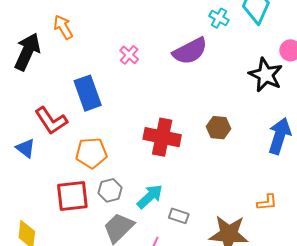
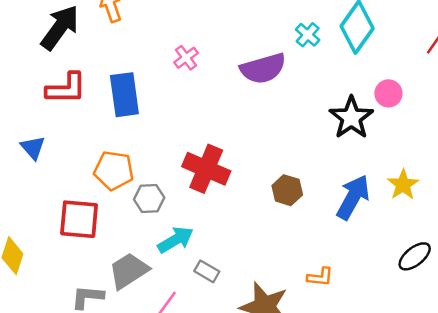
red L-shape: (51, 121) -> (66, 88), moved, turned -68
brown hexagon: (219, 128) -> (287, 190), moved
gray hexagon: (110, 190) -> (149, 199), moved

